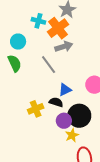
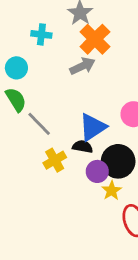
orange cross: (58, 28) -> (95, 39), moved
gray line: (49, 65) -> (39, 124), moved
blue triangle: (65, 90) -> (93, 127), size x1.5

